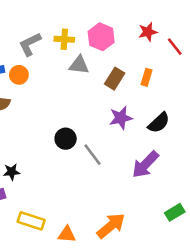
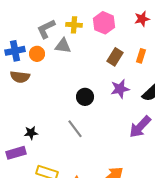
gray triangle: (79, 65) -> (63, 46), moved
black circle: (66, 139) -> (85, 97), moved
gray line: (93, 155) -> (75, 129), moved

